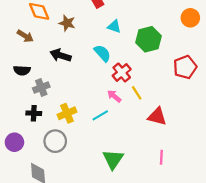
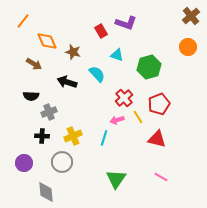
cyan semicircle: (102, 53) -> (97, 74), moved
red pentagon: (185, 67) -> (159, 104), moved
pink arrow: (114, 96) -> (117, 120), turned -56
cyan line: (100, 115) -> (104, 138), turned -42
pink line: (161, 157) -> (161, 177), turned -64

